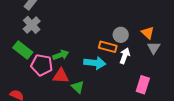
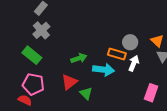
green arrow: (61, 55) -> (79, 58), moved
pink pentagon: (42, 65) -> (33, 84), moved
red triangle: (61, 76) -> (69, 82), turned -42

